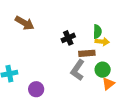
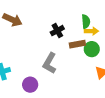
gray L-shape: (78, 70) -> (50, 63), moved
green circle: (103, 70) -> (92, 49), moved

